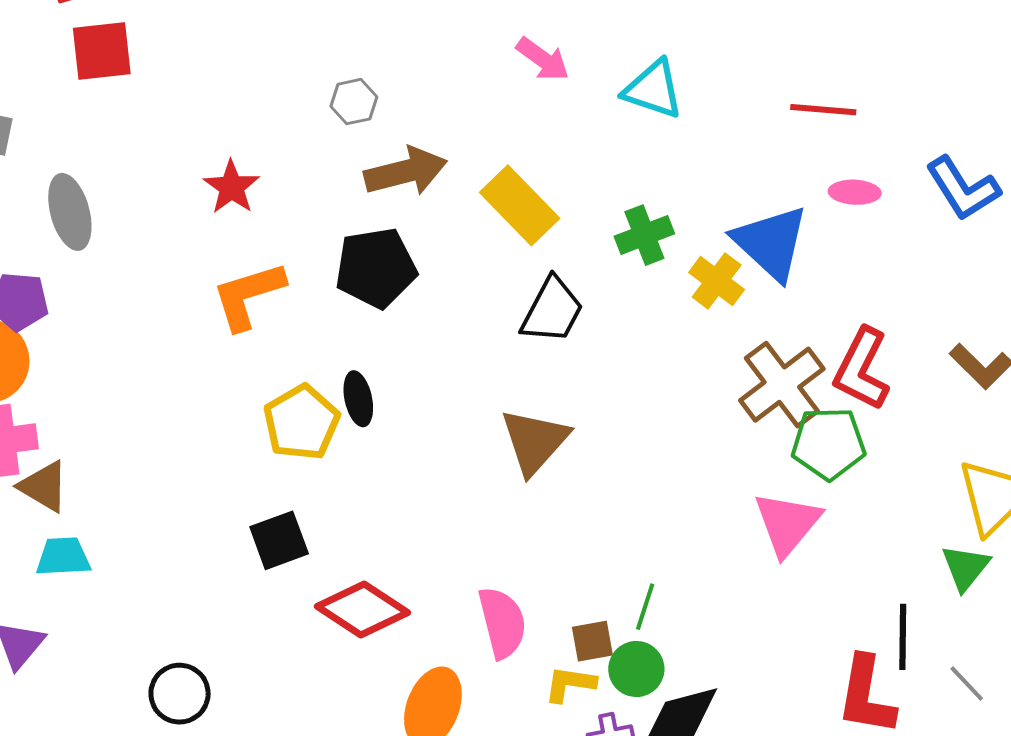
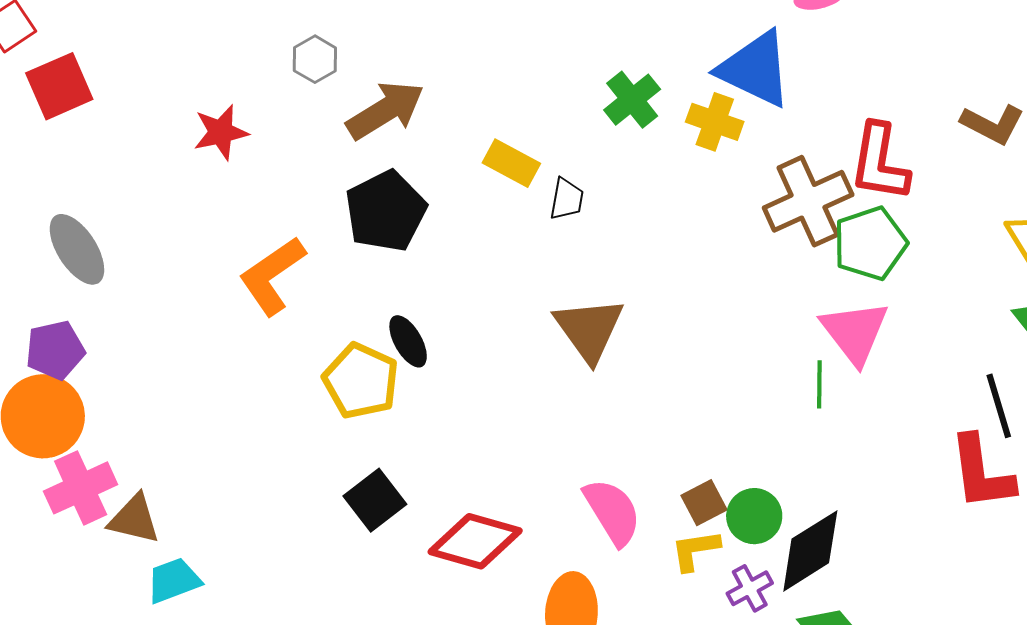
red star: (231, 187) -> (221, 132), moved, turned -30
yellow rectangle: (520, 205) -> (511, 163), moved, size x0.7
black trapezoid: (552, 310) -> (567, 199), size x0.6
brown cross: (782, 385) -> (808, 201), turned 30
green line: (645, 607) -> (819, 384), moved

